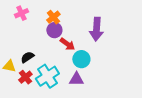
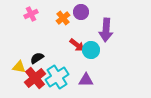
purple circle: (54, 30) -> (81, 12), moved
cyan circle: (81, 59) -> (91, 50), moved
red cross: (25, 77) -> (35, 78), size x1.5

